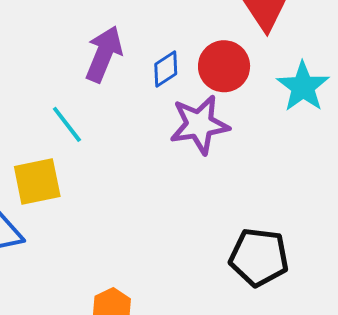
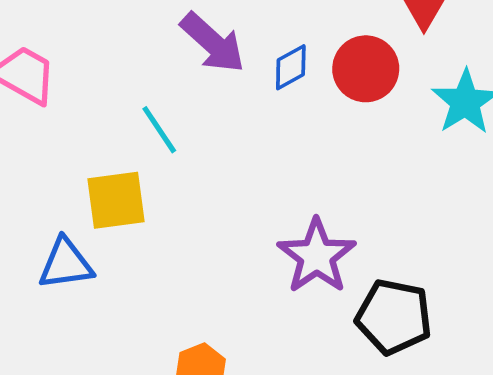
purple arrow: (104, 54) -> (213, 43), turned 106
purple star: (199, 125) -> (317, 256), moved, turned -30

